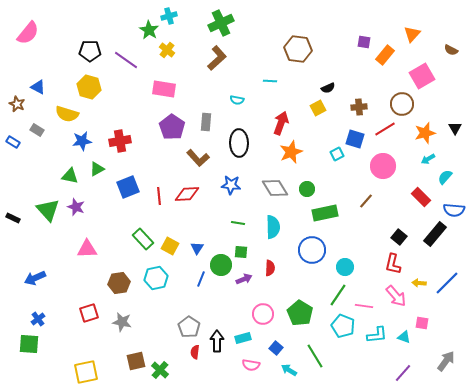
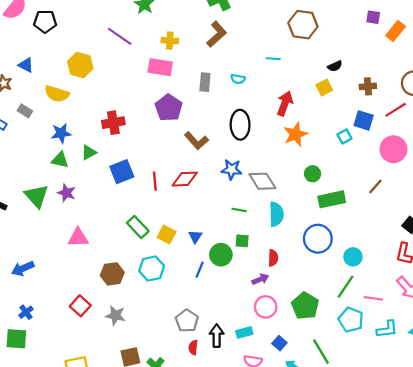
yellow cross: (167, 50) -> (170, 41), moved, turned -35
black pentagon: (90, 51) -> (45, 21), moved
gray rectangle: (206, 122) -> (205, 82), moved
blue star: (82, 141) -> (61, 133), moved
gray diamond: (275, 188) -> (262, 181), moved
purple arrow: (244, 279) -> (260, 279), moved
red square: (89, 313) -> (80, 306), turned -30

